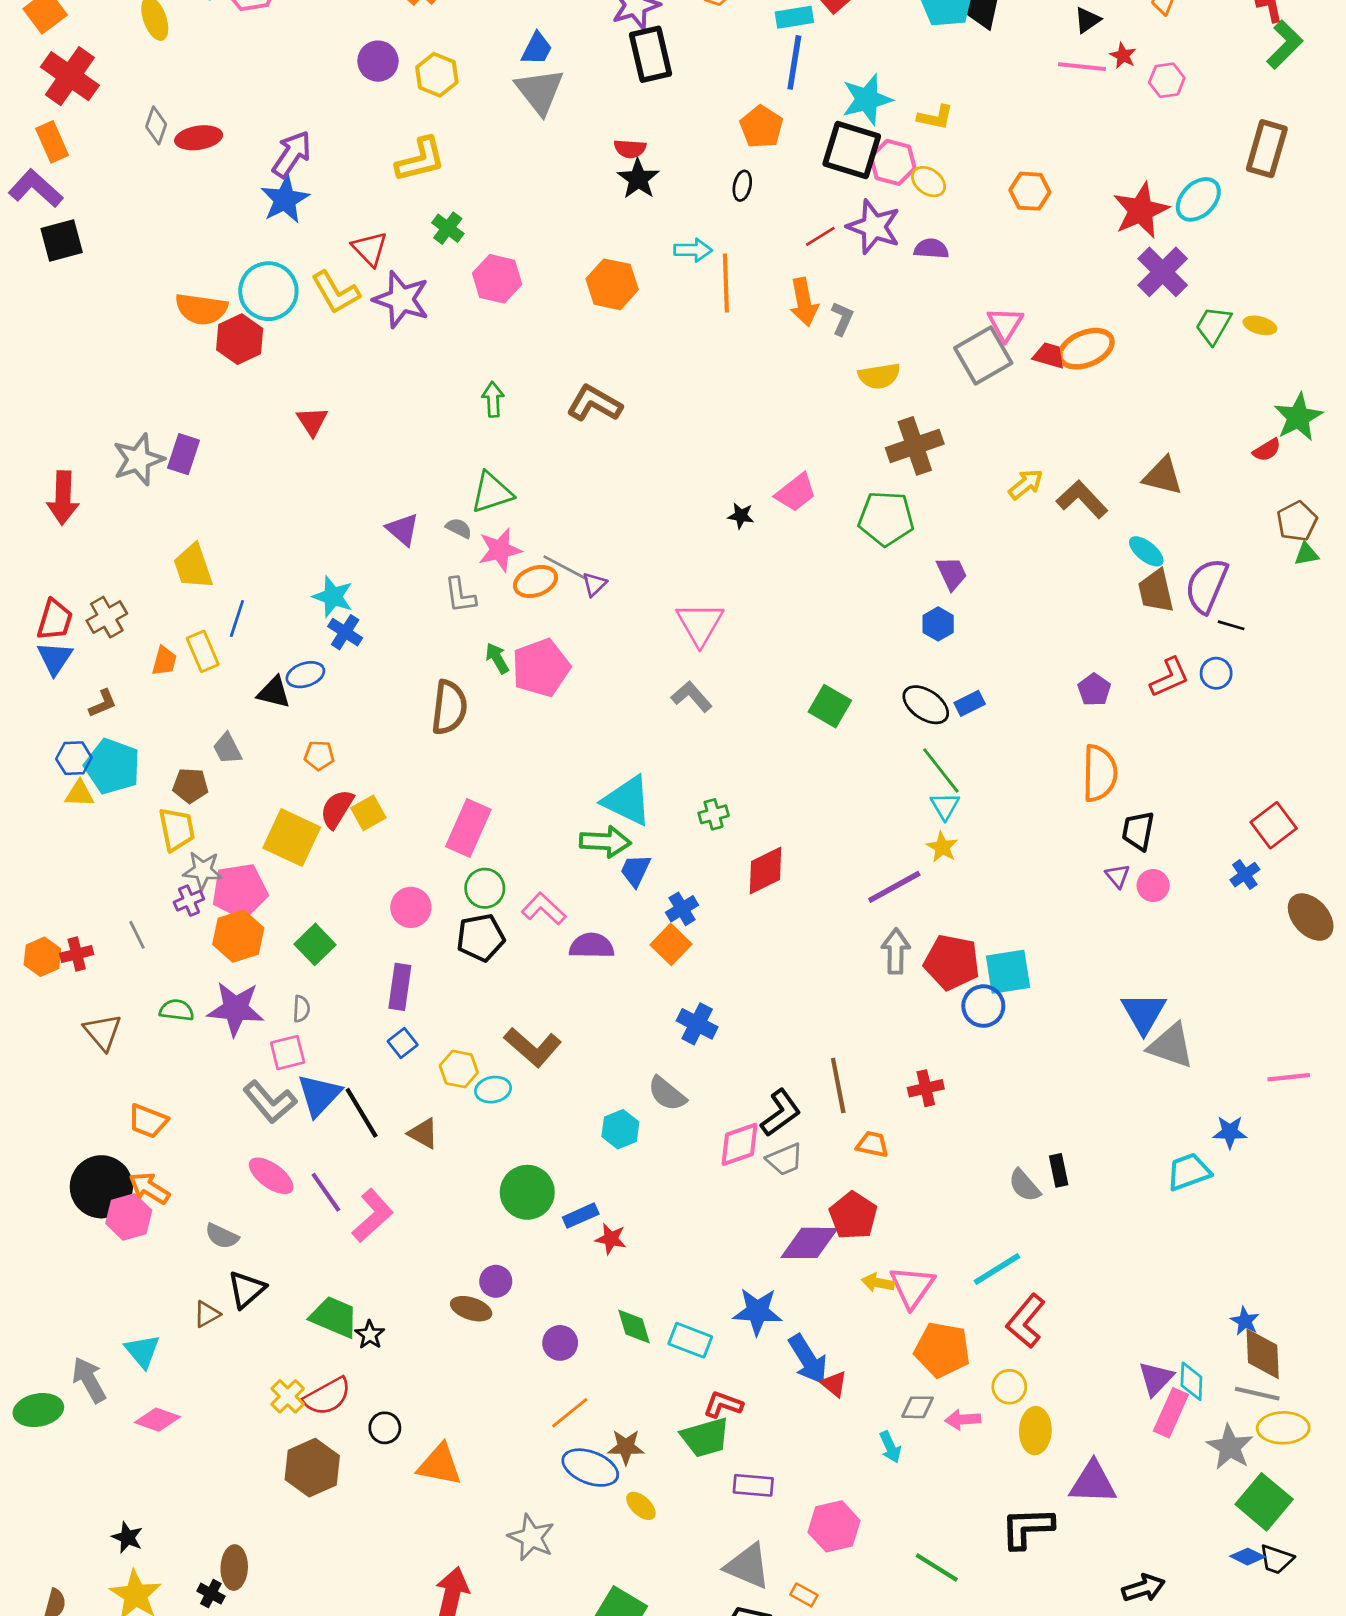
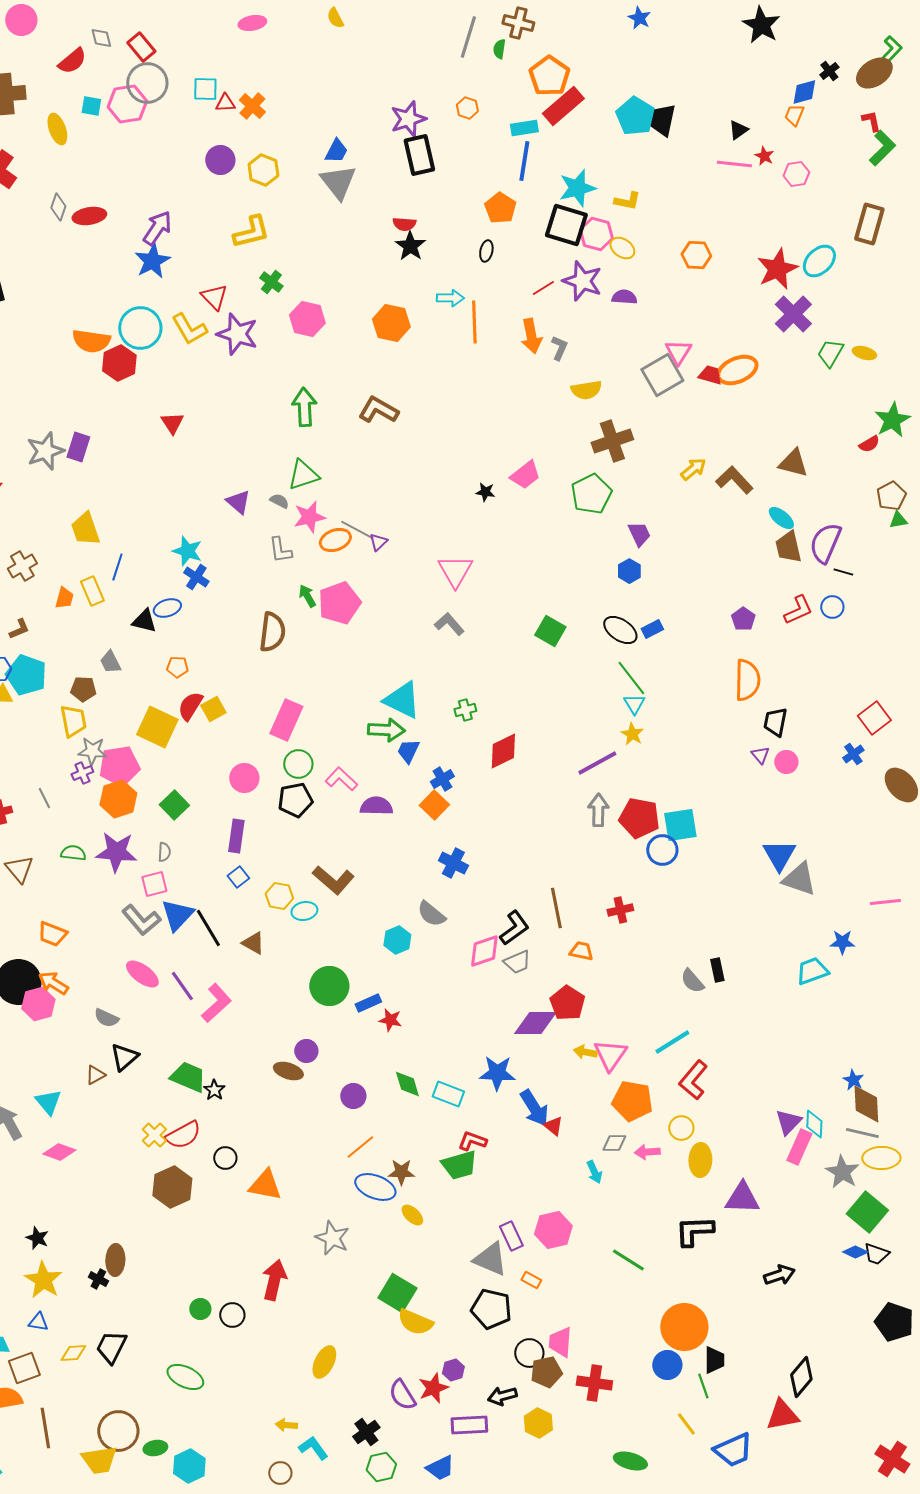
green arrow: (493, 399) -> (304, 407), size x1.5
green pentagon: (886, 518) -> (591, 494), turned -30
purple rectangle: (753, 1485) -> (511, 1236), moved, turned 60

